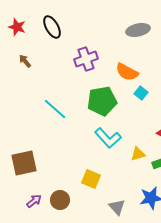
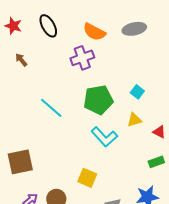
orange semicircle: (127, 72) -> (94, 32), moved
yellow triangle: (138, 154) -> (134, 120), moved

